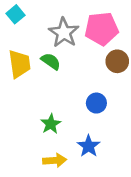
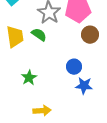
green star: (51, 124) -> (29, 78), moved
blue star: (89, 146) -> (84, 86), moved, turned -30

